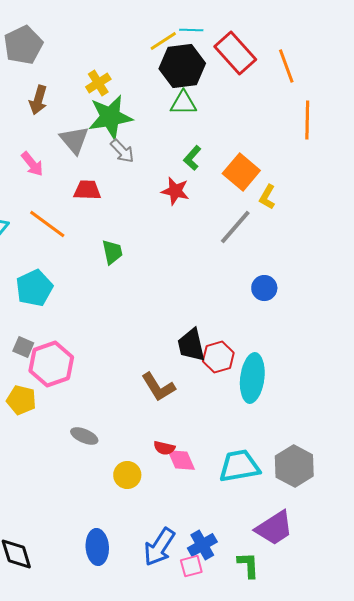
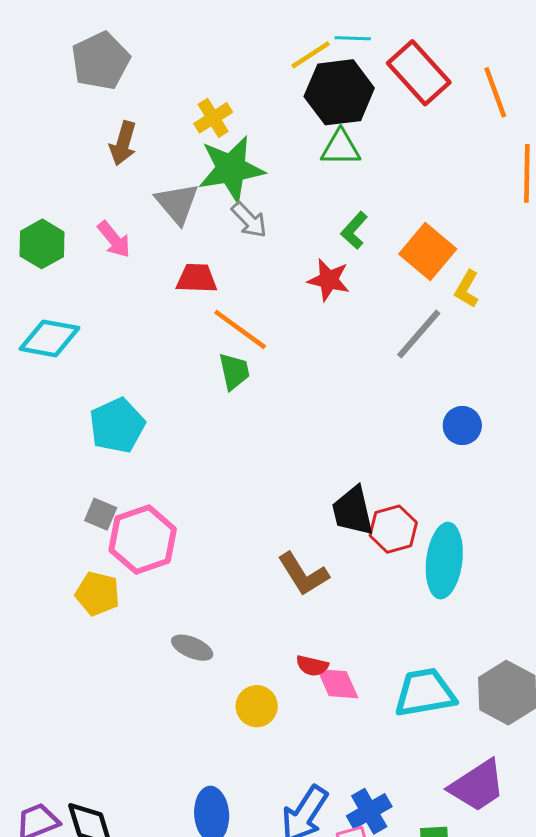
orange line: (47, 224) -> (240, 329), moved

